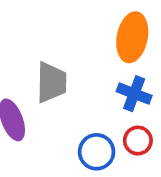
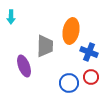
orange ellipse: (132, 37) -> (71, 31), moved

